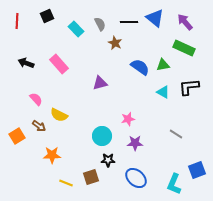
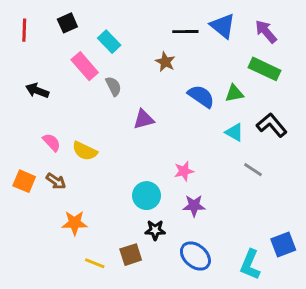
gray semicircle: (100, 24) -> (113, 86), moved
pink rectangle: (59, 64) -> (85, 66), moved
black L-shape: (189, 87) -> (272, 125), turned 55
yellow semicircle: (59, 115) -> (85, 151), moved
gray line: (176, 134) -> (253, 170), moved
orange square: (17, 136) -> (24, 181), moved, turned -35

